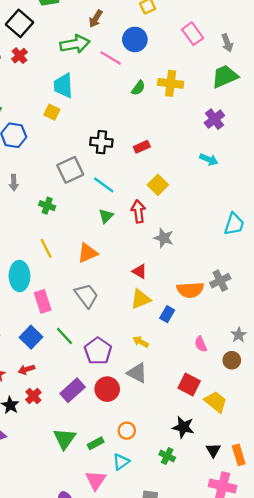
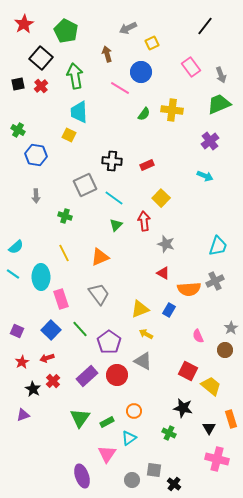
brown arrow: (96, 19) -> (107, 54), turned 133
green arrow: (75, 44) -> (75, 76), moved, turned -90
cyan trapezoid: (234, 224) -> (218, 246), moved
red triangle: (139, 271) -> (163, 273), moved
yellow triangle: (141, 299) -> (140, 309), moved
orange rectangle: (239, 455) -> (231, 419), moved

